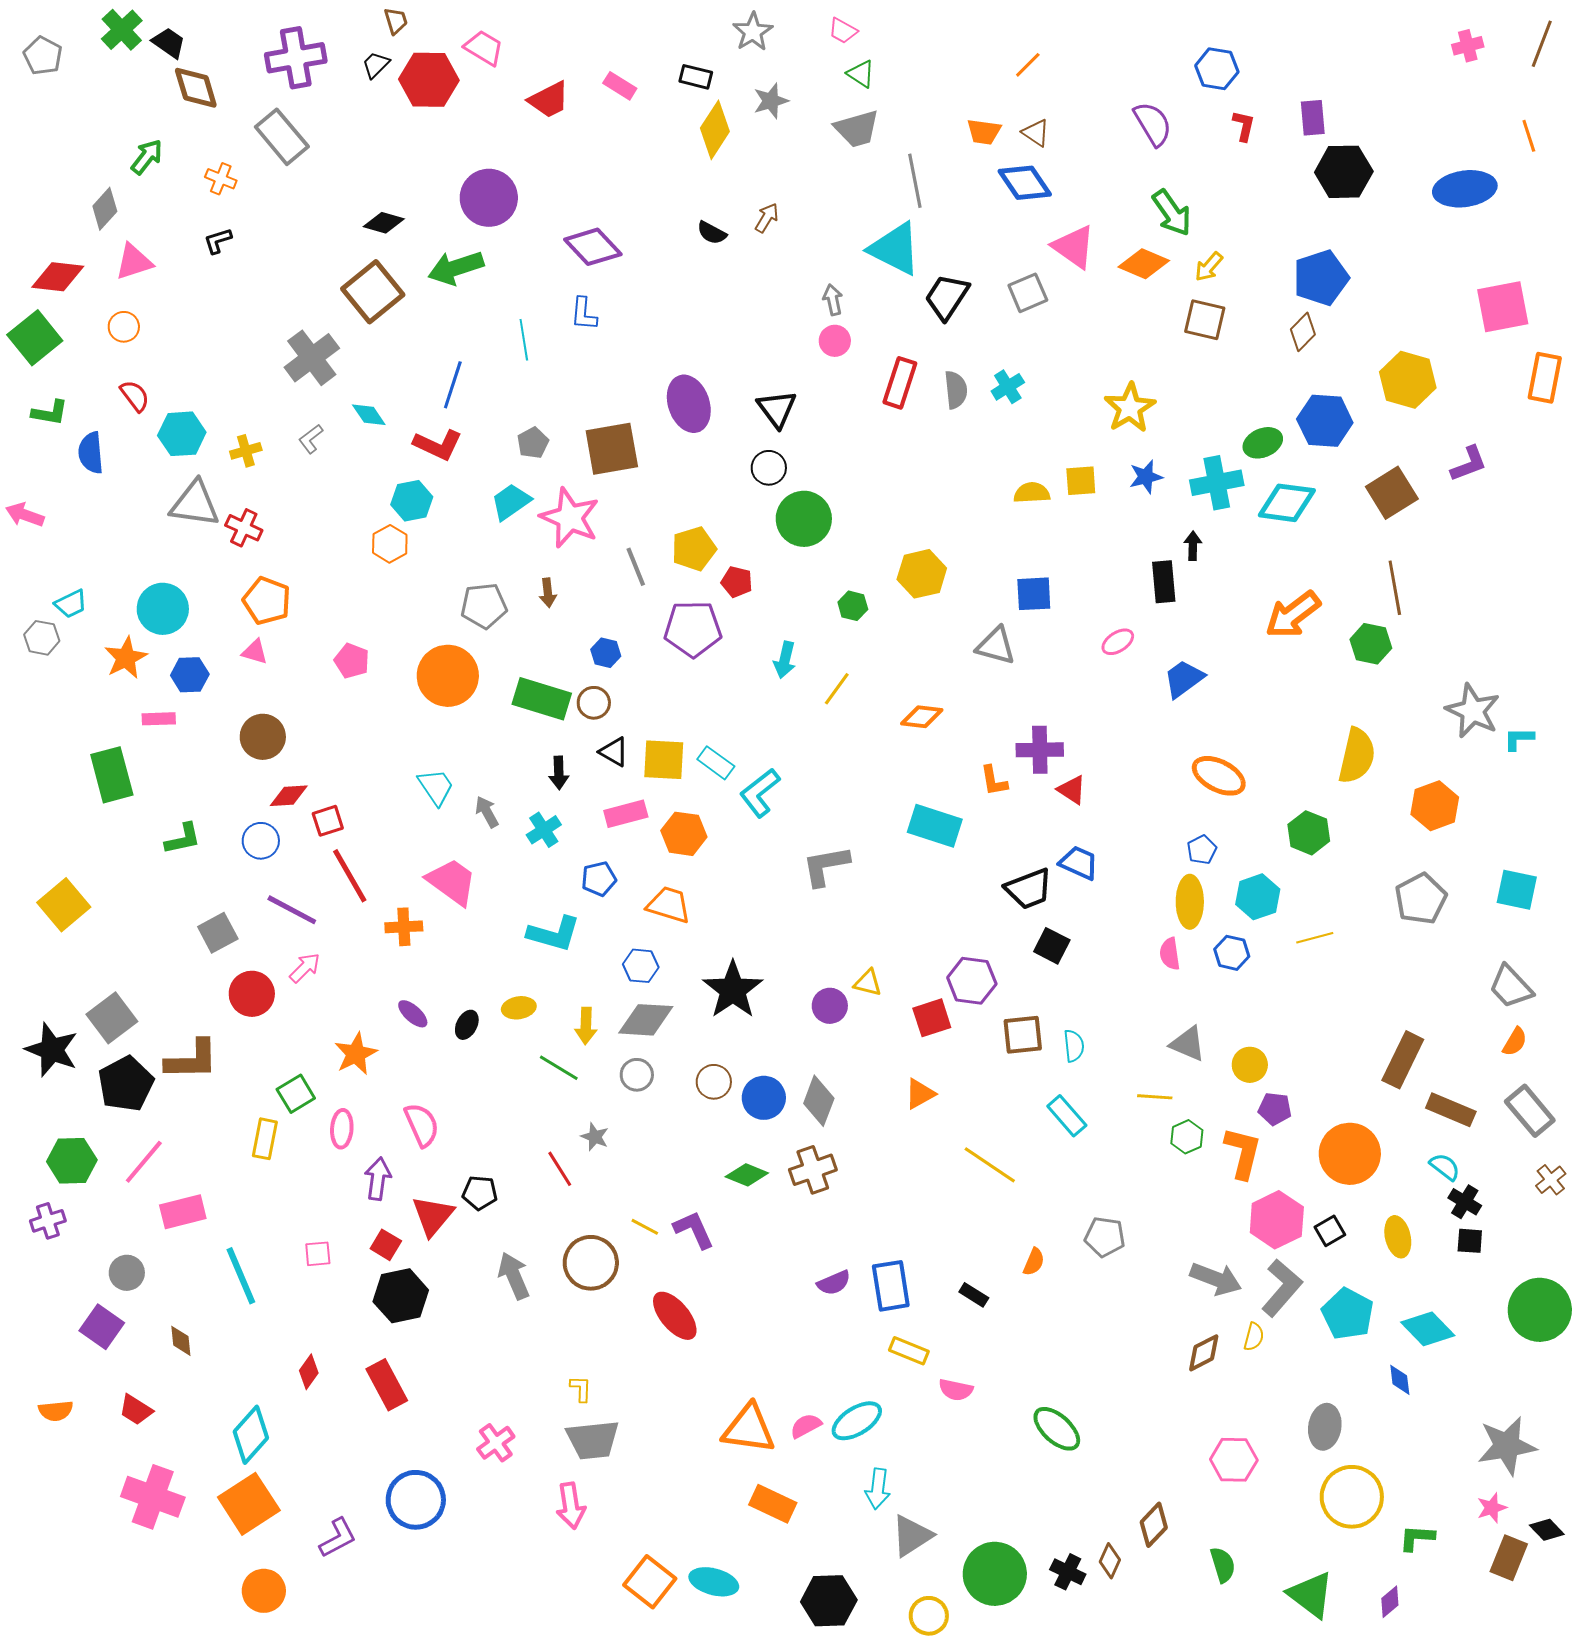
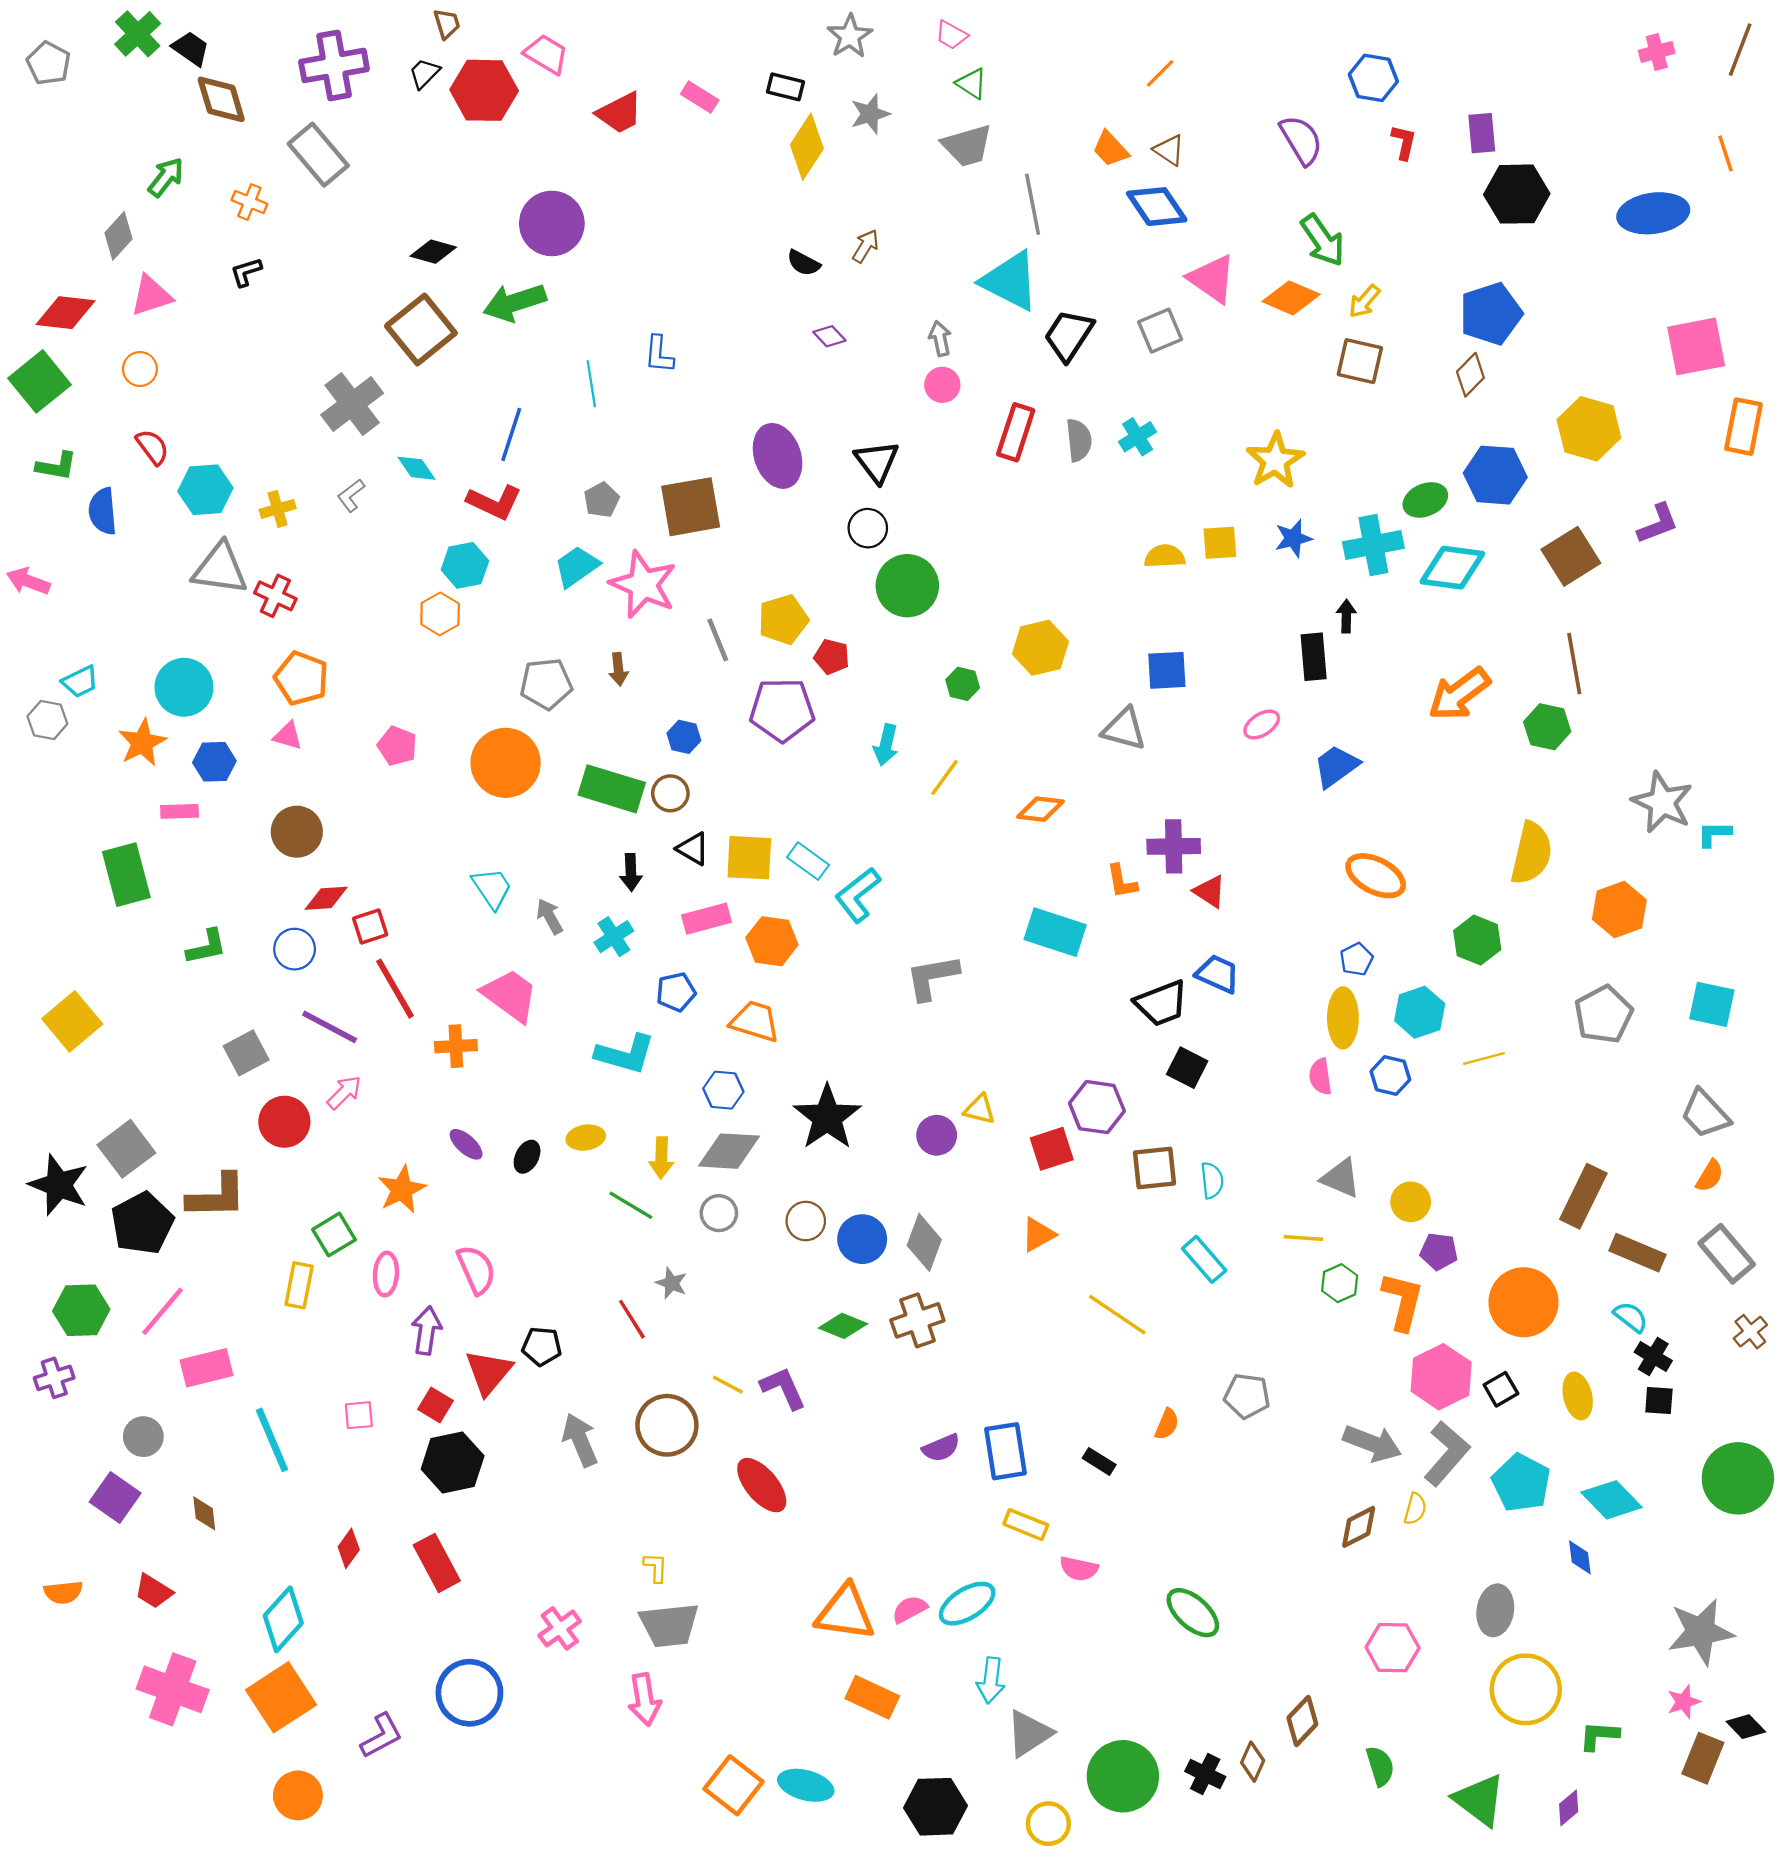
orange trapezoid: (984, 132) -> (1110, 149), turned 39
purple diamond: (593, 247) -> (829, 336), moved, size x0.5

